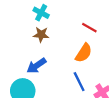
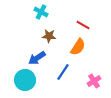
brown star: (41, 35) -> (49, 36), moved
blue line: (79, 82) -> (63, 72), moved, turned 60

